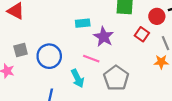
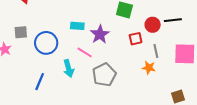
cyan rectangle: (83, 23) -> (77, 26), moved
red square: (142, 34) -> (136, 39), turned 32

